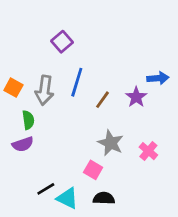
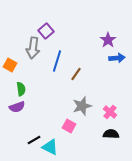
gray arrow: (44, 90) -> (33, 48), moved
purple star: (136, 97) -> (108, 40), moved
gray star: (111, 143) -> (82, 106), turned 30
black semicircle: (104, 198) -> (111, 134), moved

